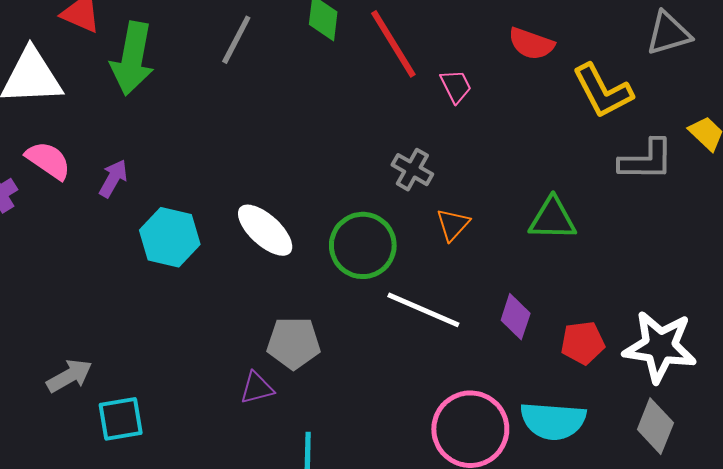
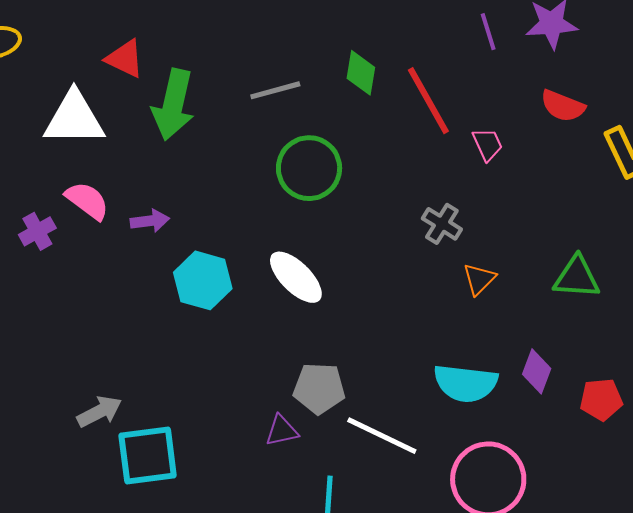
gray line: (236, 40) -> (275, 90), turned 45
purple arrow: (113, 178) -> (150, 221), turned 51
green circle: (363, 245) -> (309, 168), moved
white line: (423, 310) -> (382, 436), moved
cyan square: (121, 419) -> (148, 456), size x1.4
cyan semicircle: (553, 421) -> (466, 383), moved

